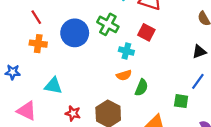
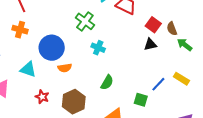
red square: (146, 32) -> (153, 25), moved
blue circle: (75, 33) -> (52, 48), moved
black triangle: (199, 52) -> (150, 45), moved
orange semicircle: (124, 75) -> (65, 68), moved

